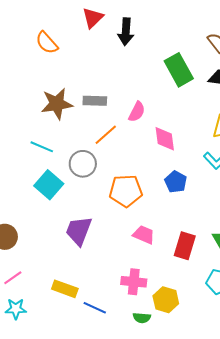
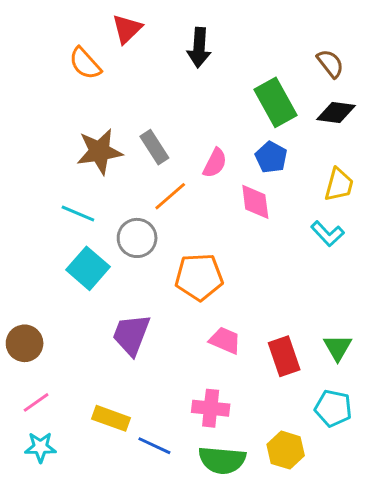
red triangle: (93, 18) -> (127, 29), moved
gray rectangle: (95, 101) -> (154, 147), turned 55
blue pentagon: (176, 182) -> (271, 157), moved
red rectangle: (185, 246) -> (284, 356), turned -36
yellow hexagon: (166, 300) -> (286, 450), moved
green semicircle: (142, 318) -> (222, 460), size x1.8

